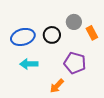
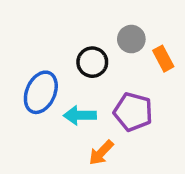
blue ellipse: (23, 37) -> (41, 92), moved, turned -50
cyan arrow: (29, 64) -> (80, 115), moved

